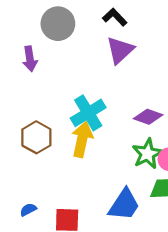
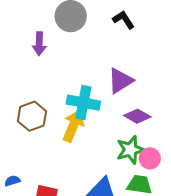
purple triangle: (120, 50) -> (120, 81), moved
cyan cross: (88, 113) -> (83, 103), turned 32

